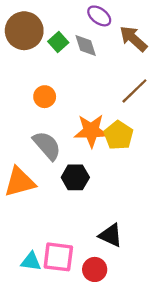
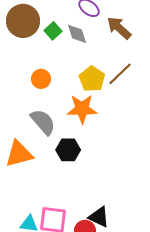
yellow pentagon: (119, 135) -> (92, 79), moved
black triangle: (111, 235) -> (99, 217), moved

